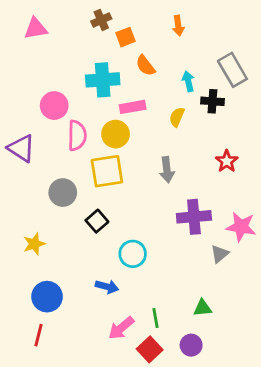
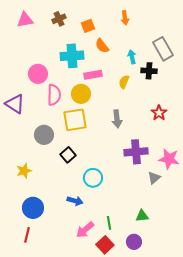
brown cross: (101, 20) -> (59, 19), moved

